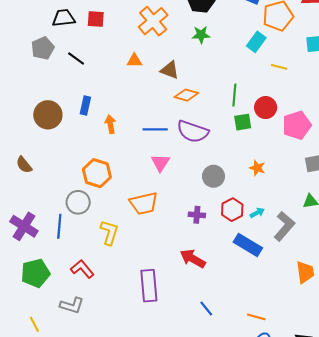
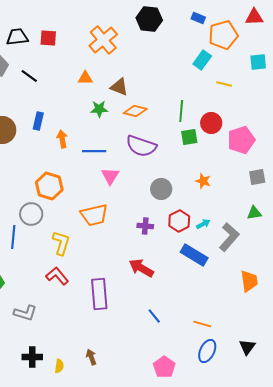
green star: (201, 35) -> (99, 109), moved
blue line: (155, 129) -> (94, 151), moved
red L-shape: (82, 269) -> (57, 276), moved

